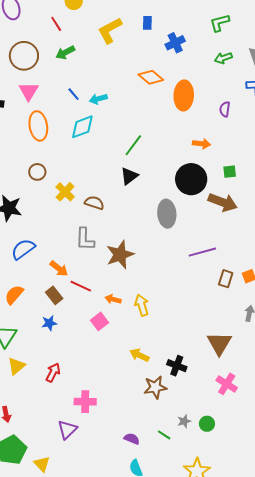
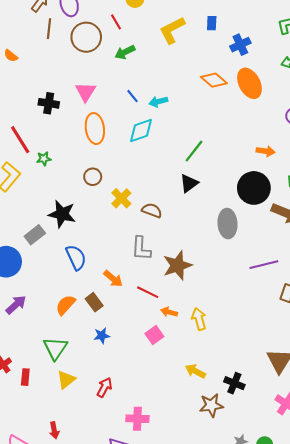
brown circle: (24, 56) -> (86, 37), moved
orange ellipse: (184, 95) -> (249, 83), moved, turned -32
blue semicircle: (23, 249) -> (76, 257), turned 100
red line: (81, 286) -> (148, 292), moved
brown rectangle: (54, 295) -> (94, 302), moved

